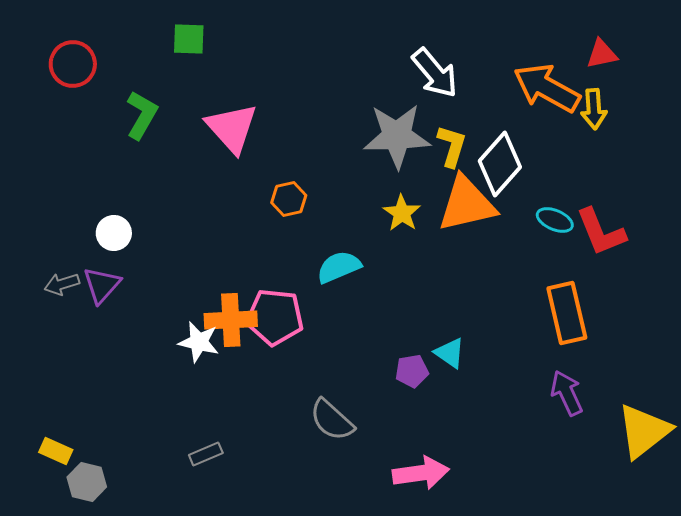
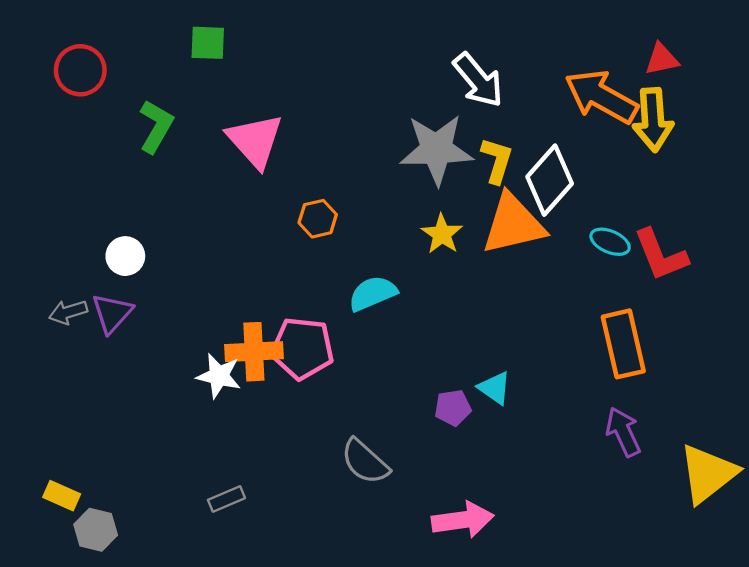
yellow arrow: (594, 109) -> (653, 120), size x1.4

